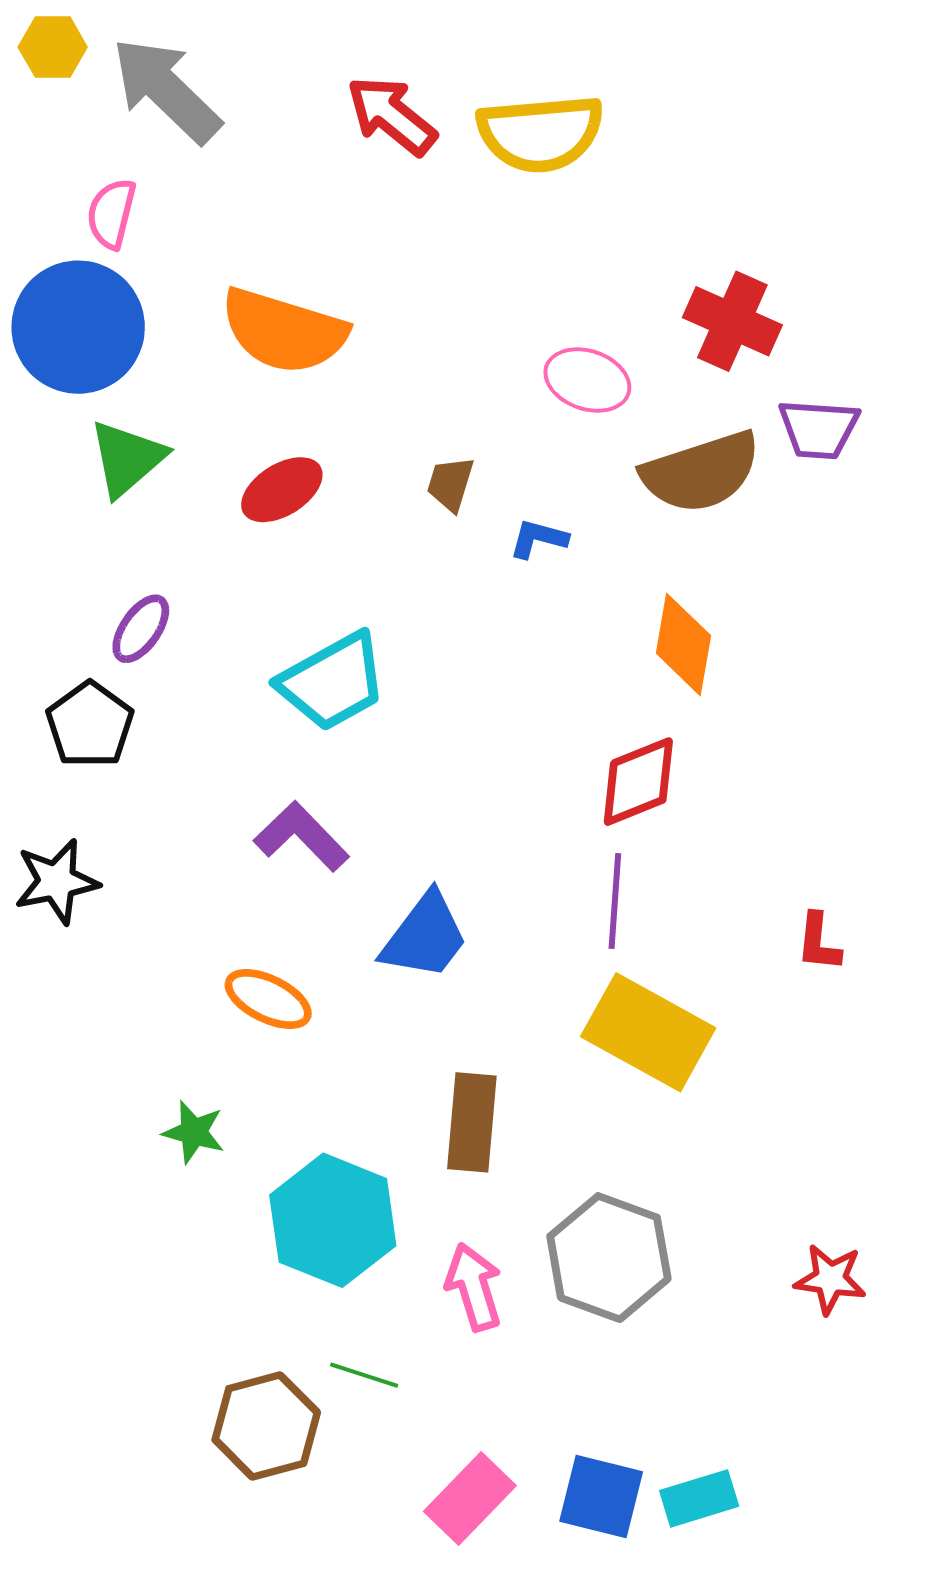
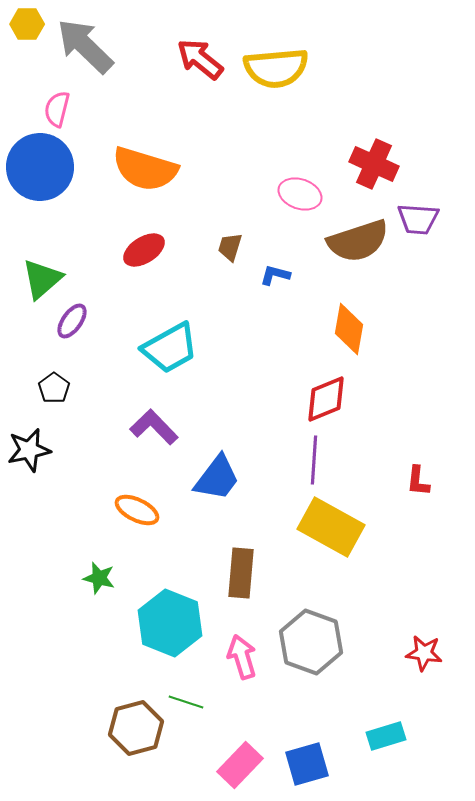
green triangle: (127, 458) -> (42, 279), moved
black pentagon: (90, 725) -> (54, 388), moved, size x0.7
blue square: (601, 1497) -> (307, 764), turned -30
cyan rectangle: (699, 1498) -> (386, 736), moved

